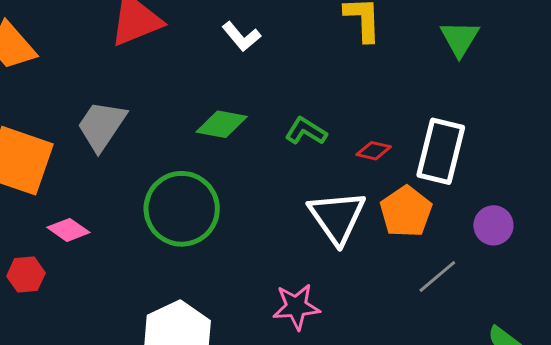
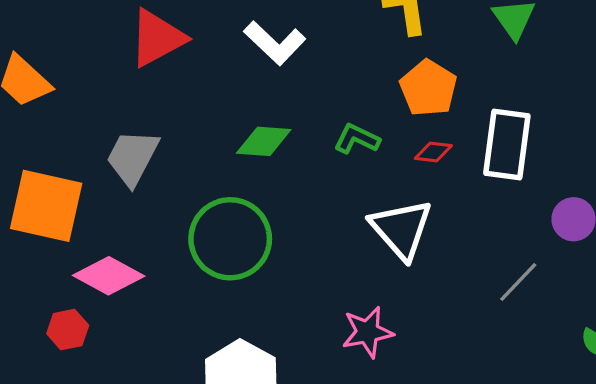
white L-shape: (241, 36) -> (275, 43), size x1.4
orange pentagon: (406, 212) -> (428, 88), moved
pink diamond: (68, 230) -> (109, 276), size x1.5

